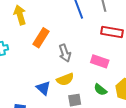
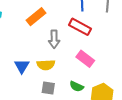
red rectangle: (112, 32) -> (80, 27), moved
green semicircle: (100, 90) -> (77, 86), turned -32

